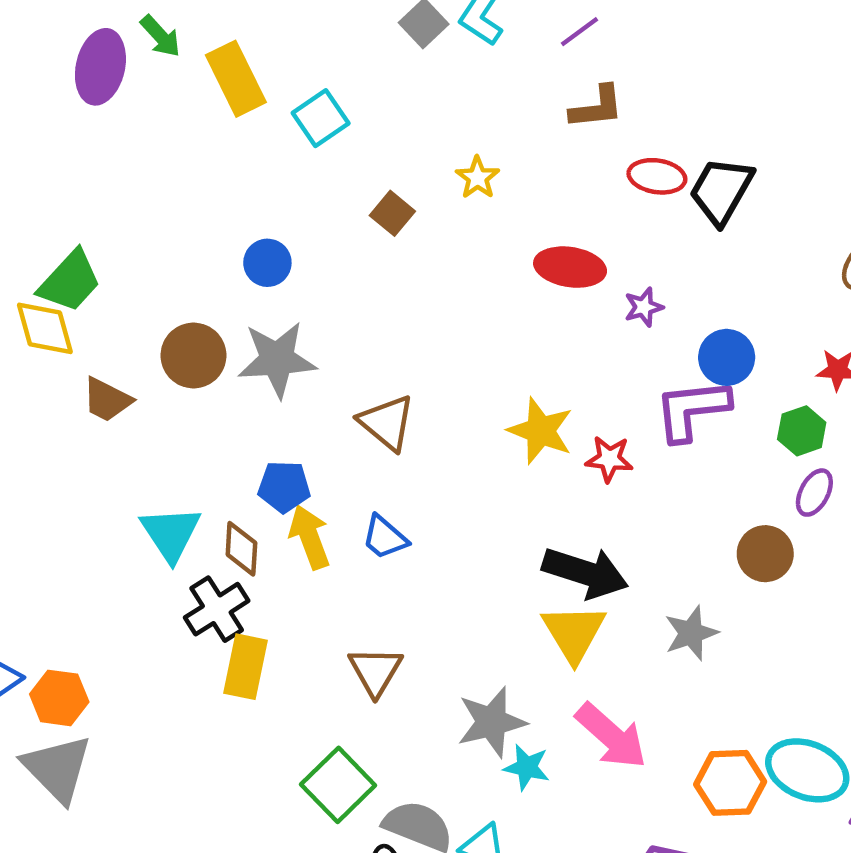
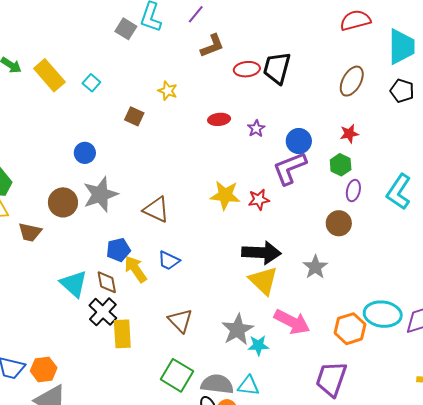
cyan square: (321, 118) -> (91, 83), size x0.7
red ellipse: (570, 267) -> (219, 119), size x0.7

